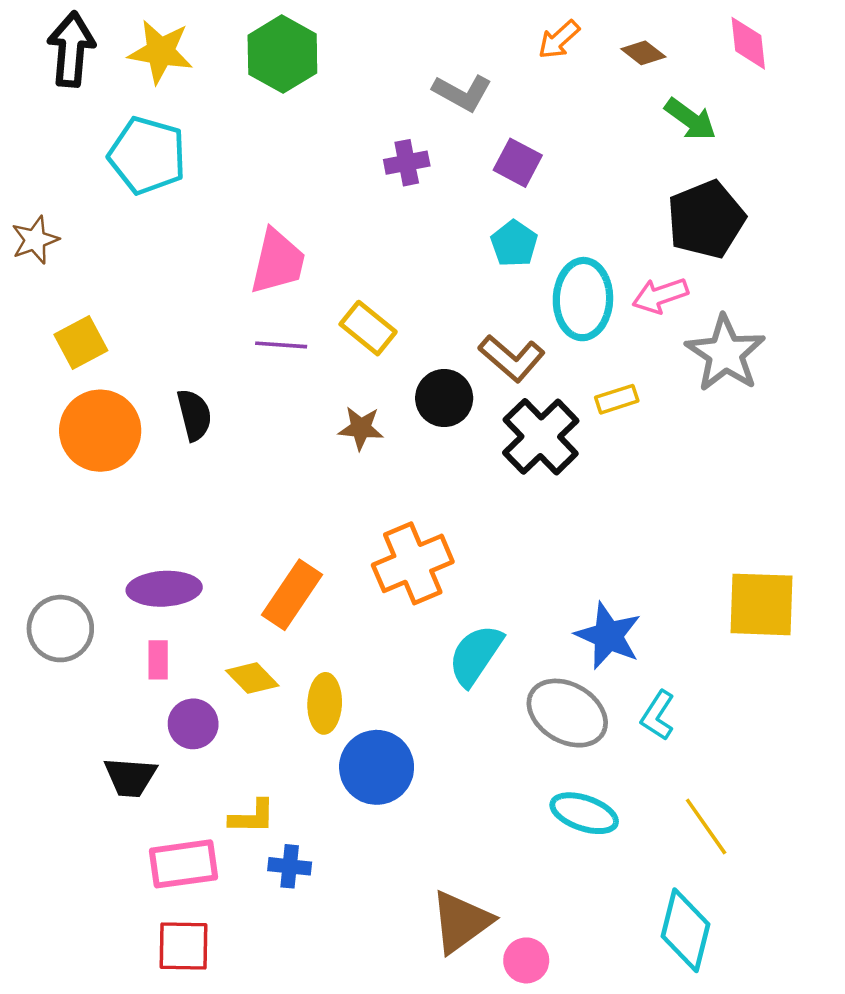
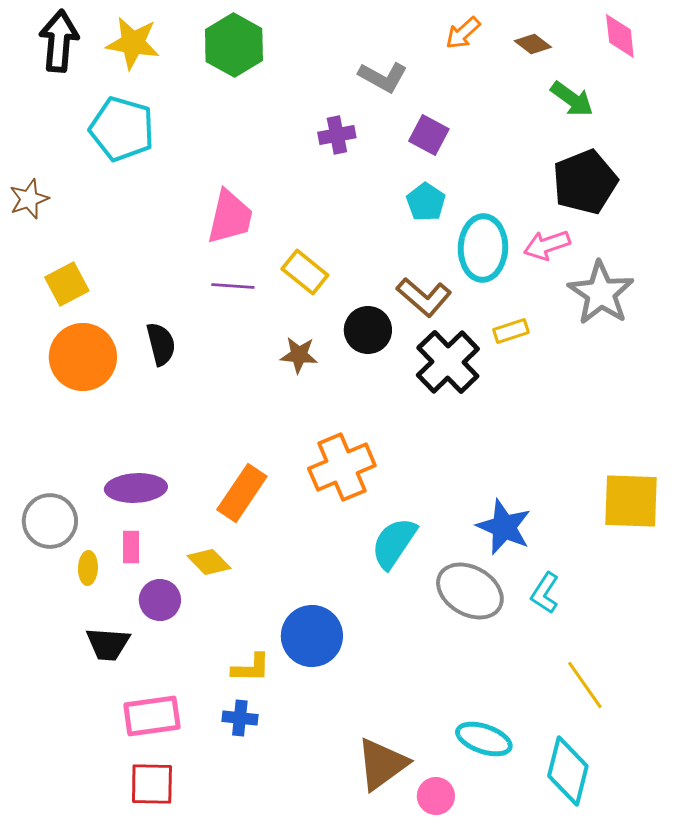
yellow ellipse: (325, 703) -> (88, 568), moved, size x0.7
cyan ellipse: (584, 813) -> (484, 739), moved
yellow L-shape: (252, 817) -> (251, 668), moved

